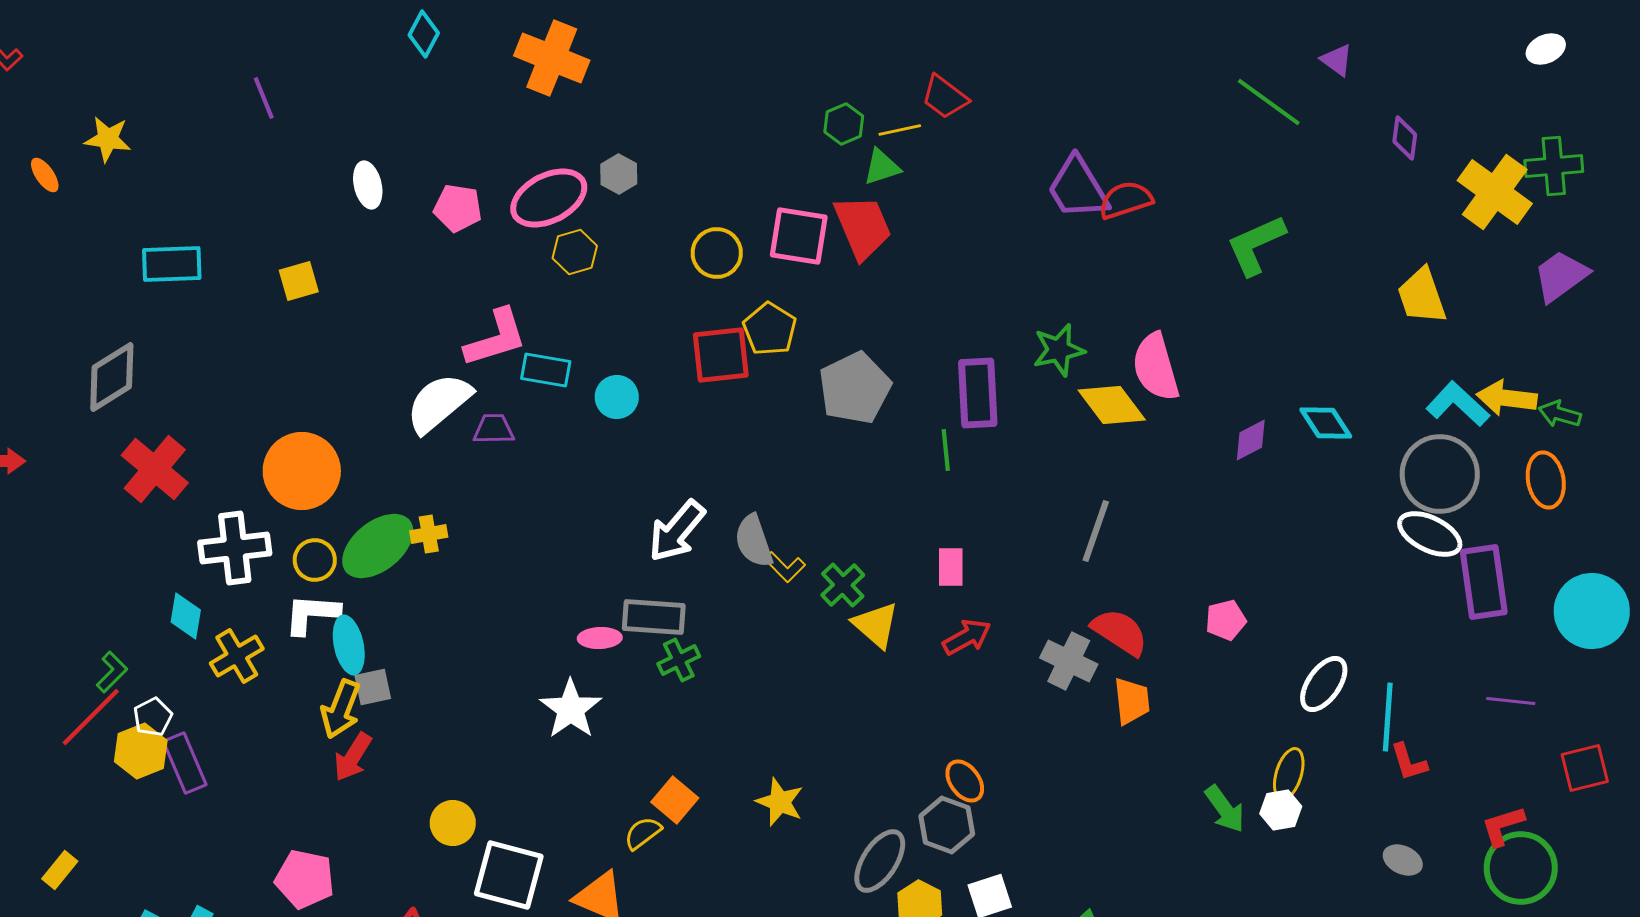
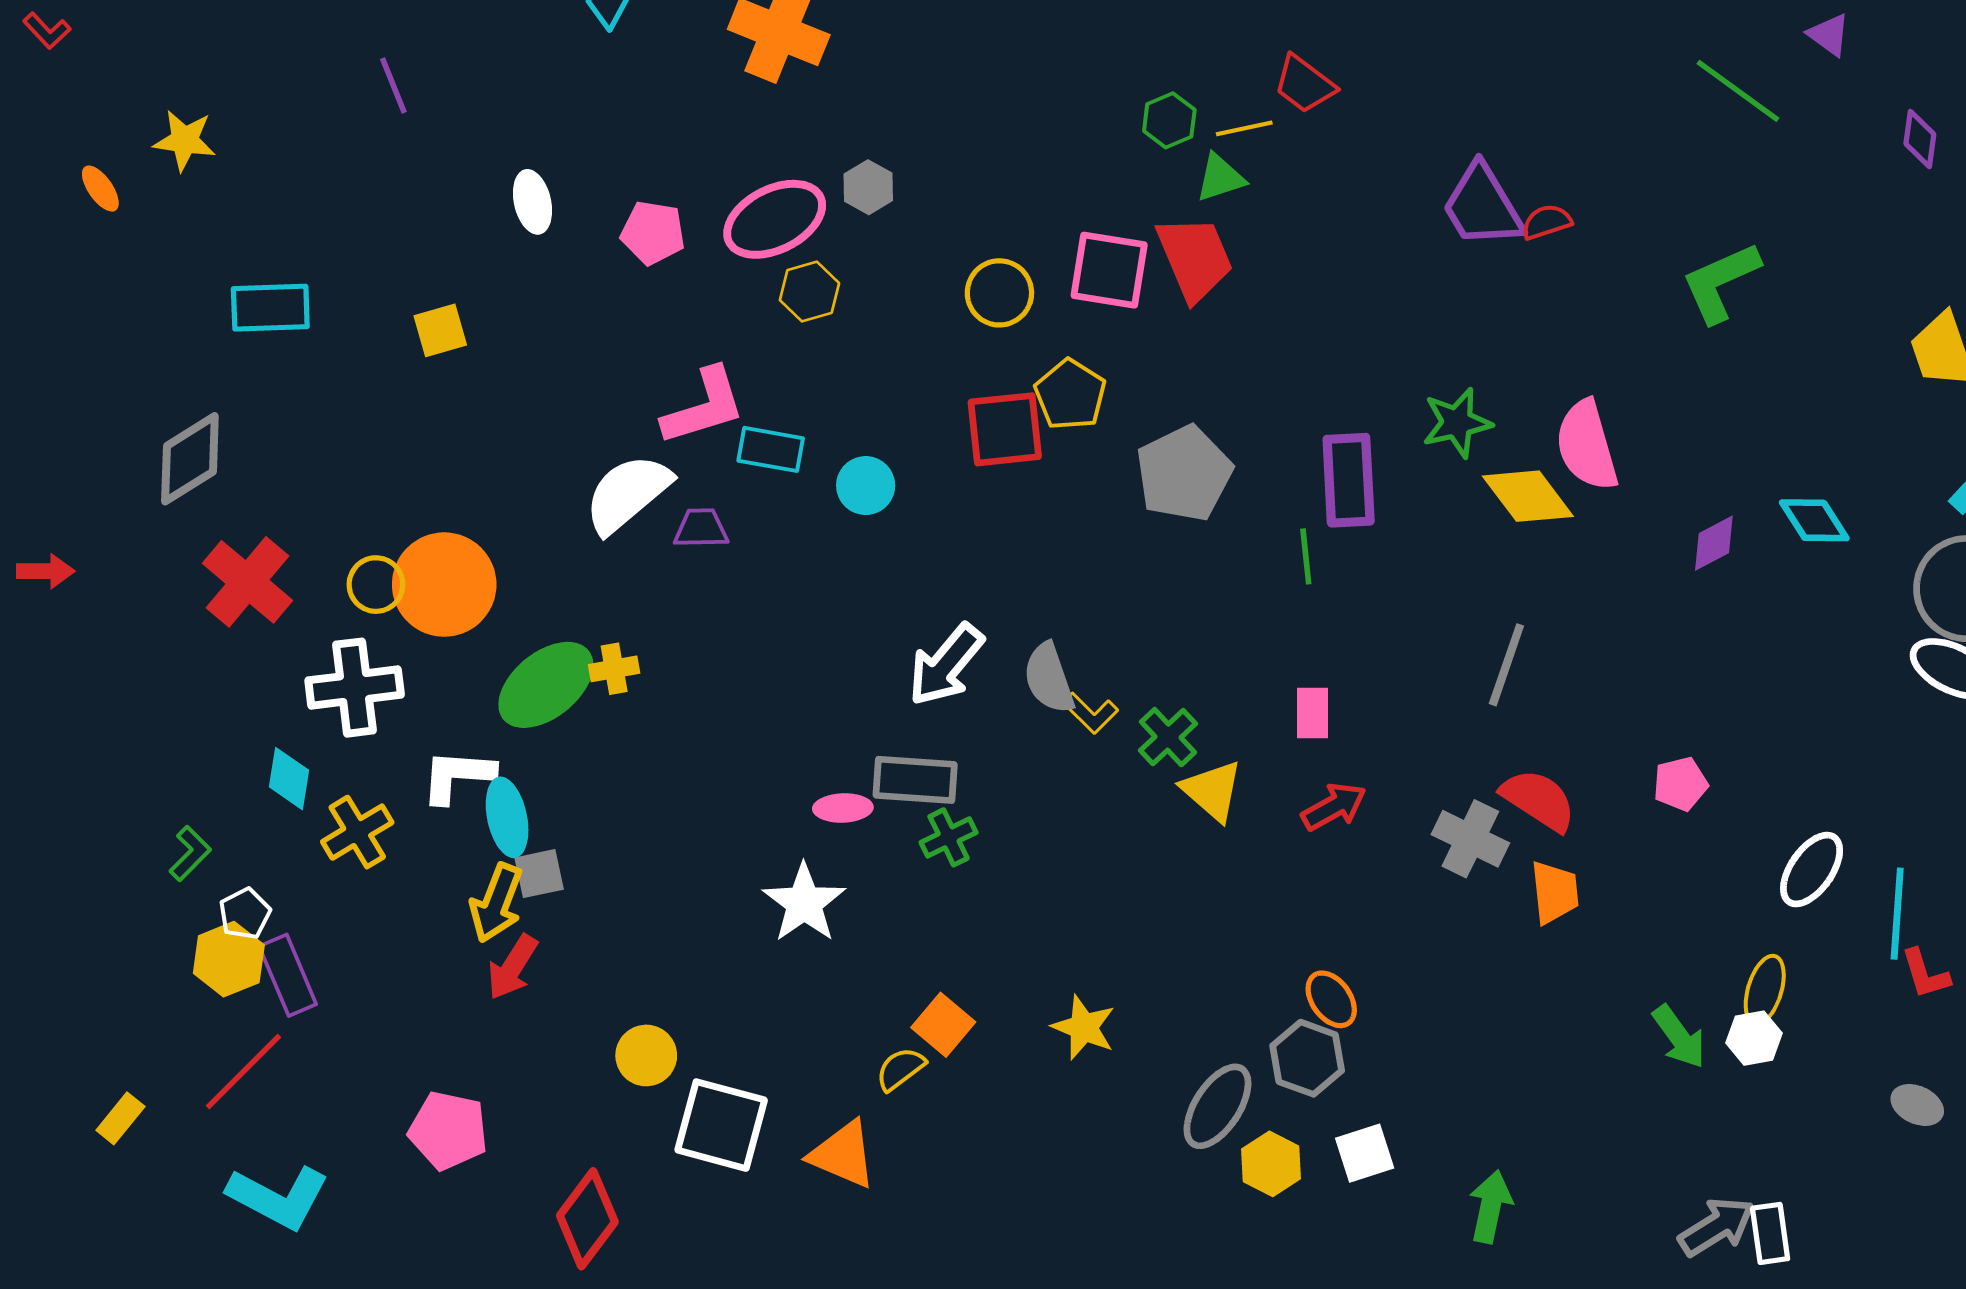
red semicircle: (1126, 200) -> (1547, 222), size x0.7
yellow circle: (315, 560) -> (376, 585), moved
red line: (91, 717) -> (244, 1072), moved

